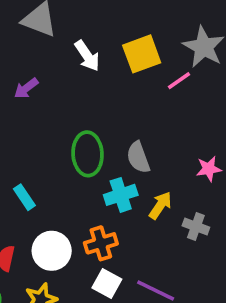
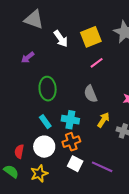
pink line: (179, 81) -> (97, 63), moved
green ellipse: (88, 154) -> (48, 89), moved
cyan cross: (121, 195) -> (70, 120), moved, turned 30
cyan rectangle: (24, 197) -> (45, 122), moved

